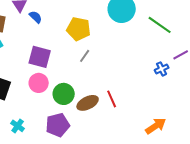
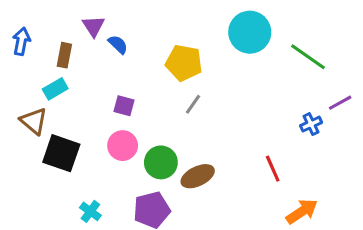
purple square: (40, 57) -> (124, 106), size x0.6
red line: (112, 99) -> (273, 169), moved

